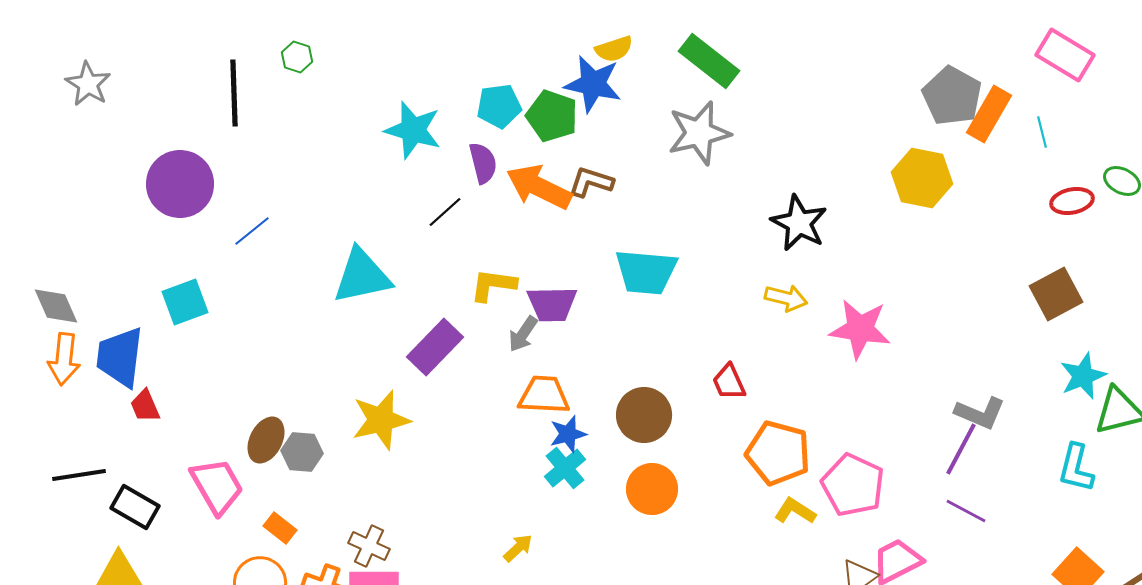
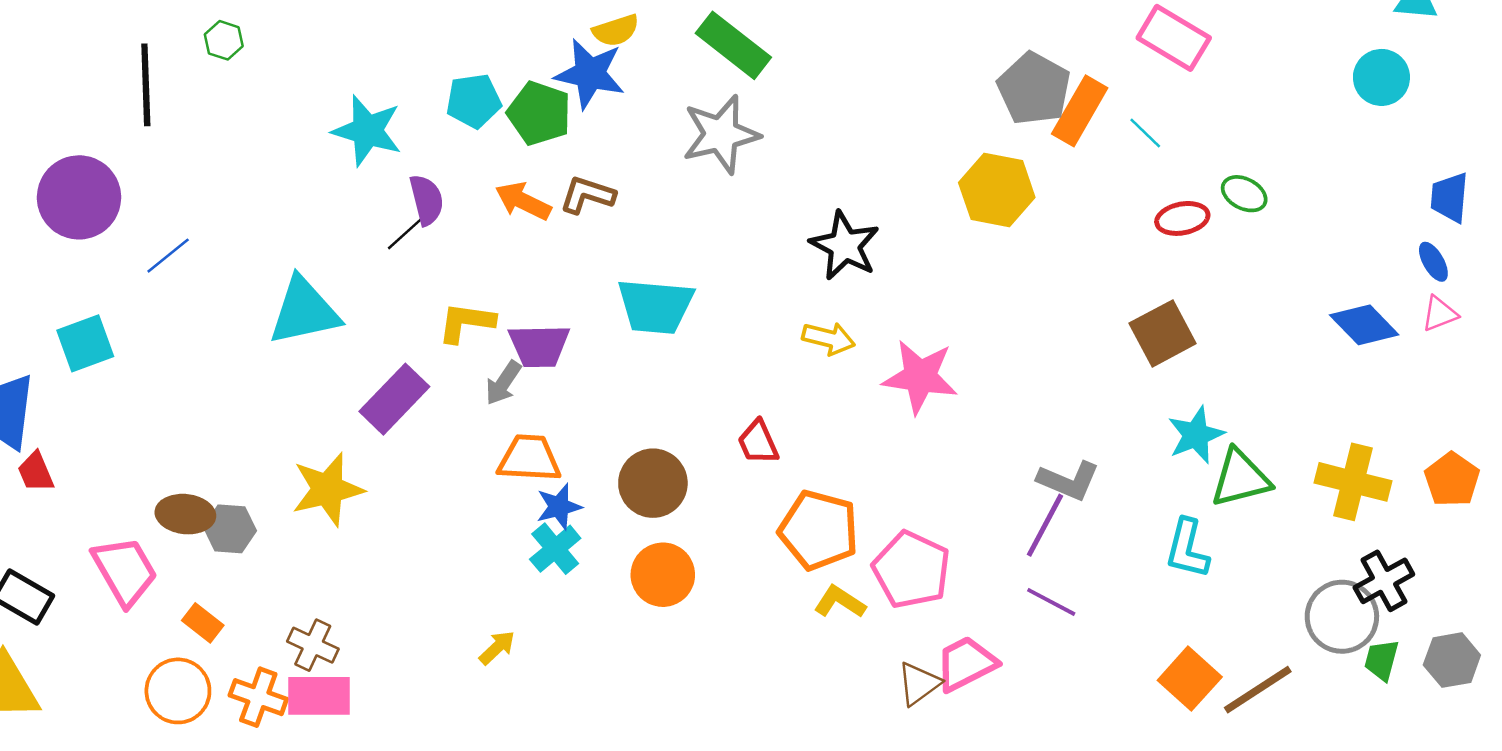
cyan line: (1042, 132) -> (1145, 133), turned -32
purple semicircle: (483, 163) -> (427, 200), moved
orange arrow: (539, 187) -> (523, 201), size x0.7
brown ellipse: (266, 440) -> (185, 514), turned 69

